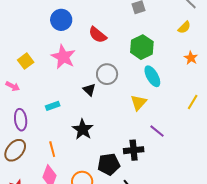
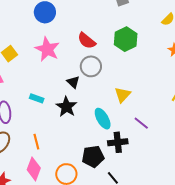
red semicircle: (98, 35) -> (87, 41), moved
cyan ellipse: (152, 76) -> (103, 119), moved
cyan rectangle: (53, 106) -> (37, 98), turned 40
black star: (83, 129) -> (66, 107), moved

